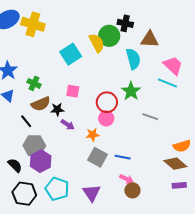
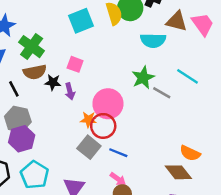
cyan semicircle: (133, 59) -> (153, 40), turned 95
pink trapezoid: (173, 65) -> (203, 24), moved
green cross: (34, 83) -> (32, 47), size x1.5
red circle: (107, 102) -> (103, 126), moved
gray line: (150, 117) -> (162, 93), moved
pink circle: (106, 118) -> (108, 104), size x1.6
purple arrow: (68, 125) -> (70, 91), moved, turned 32
orange semicircle: (182, 146) -> (190, 153), turned 30

